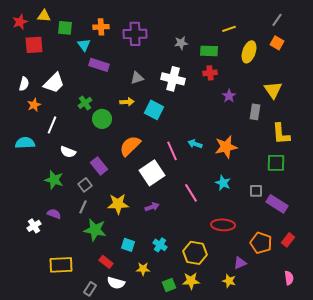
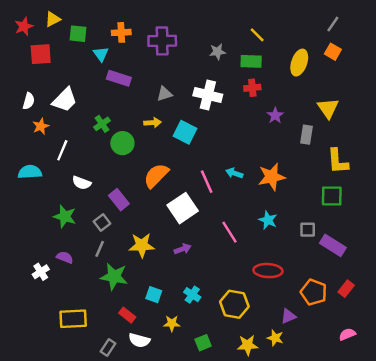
yellow triangle: (44, 16) -> (53, 19), turned -32
yellow line: (229, 29) -> (257, 35), moved, turned 64
pink semicircle: (289, 278) -> (347, 334), turned -104
yellow star: (191, 281) -> (248, 345), moved

